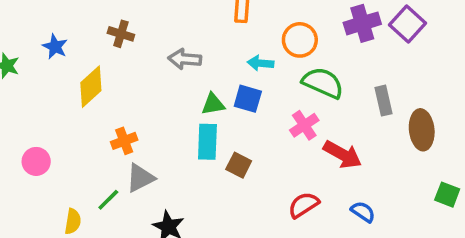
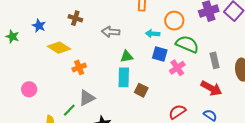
yellow diamond: (91, 87) -> (59, 48), turned 75
blue square: (248, 99) -> (160, 54), moved
gray rectangle: (383, 101) -> (215, 60), moved
orange cross: (124, 141) -> (79, 67), moved
red arrow: (343, 155) -> (211, 88), moved

